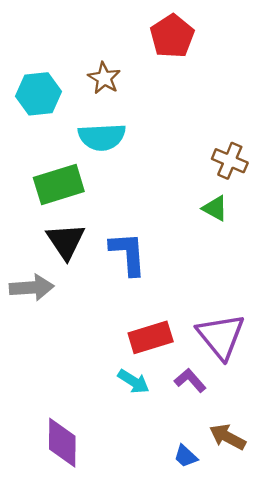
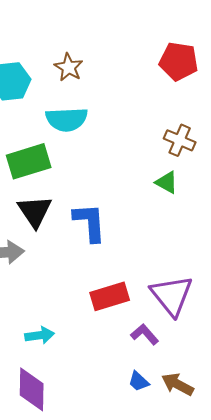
red pentagon: (172, 36) -> (179, 61), moved, turned -30
cyan arrow: (134, 381) -> (40, 335), moved, turned -40
blue trapezoid: (186, 456) -> (139, 381), moved

